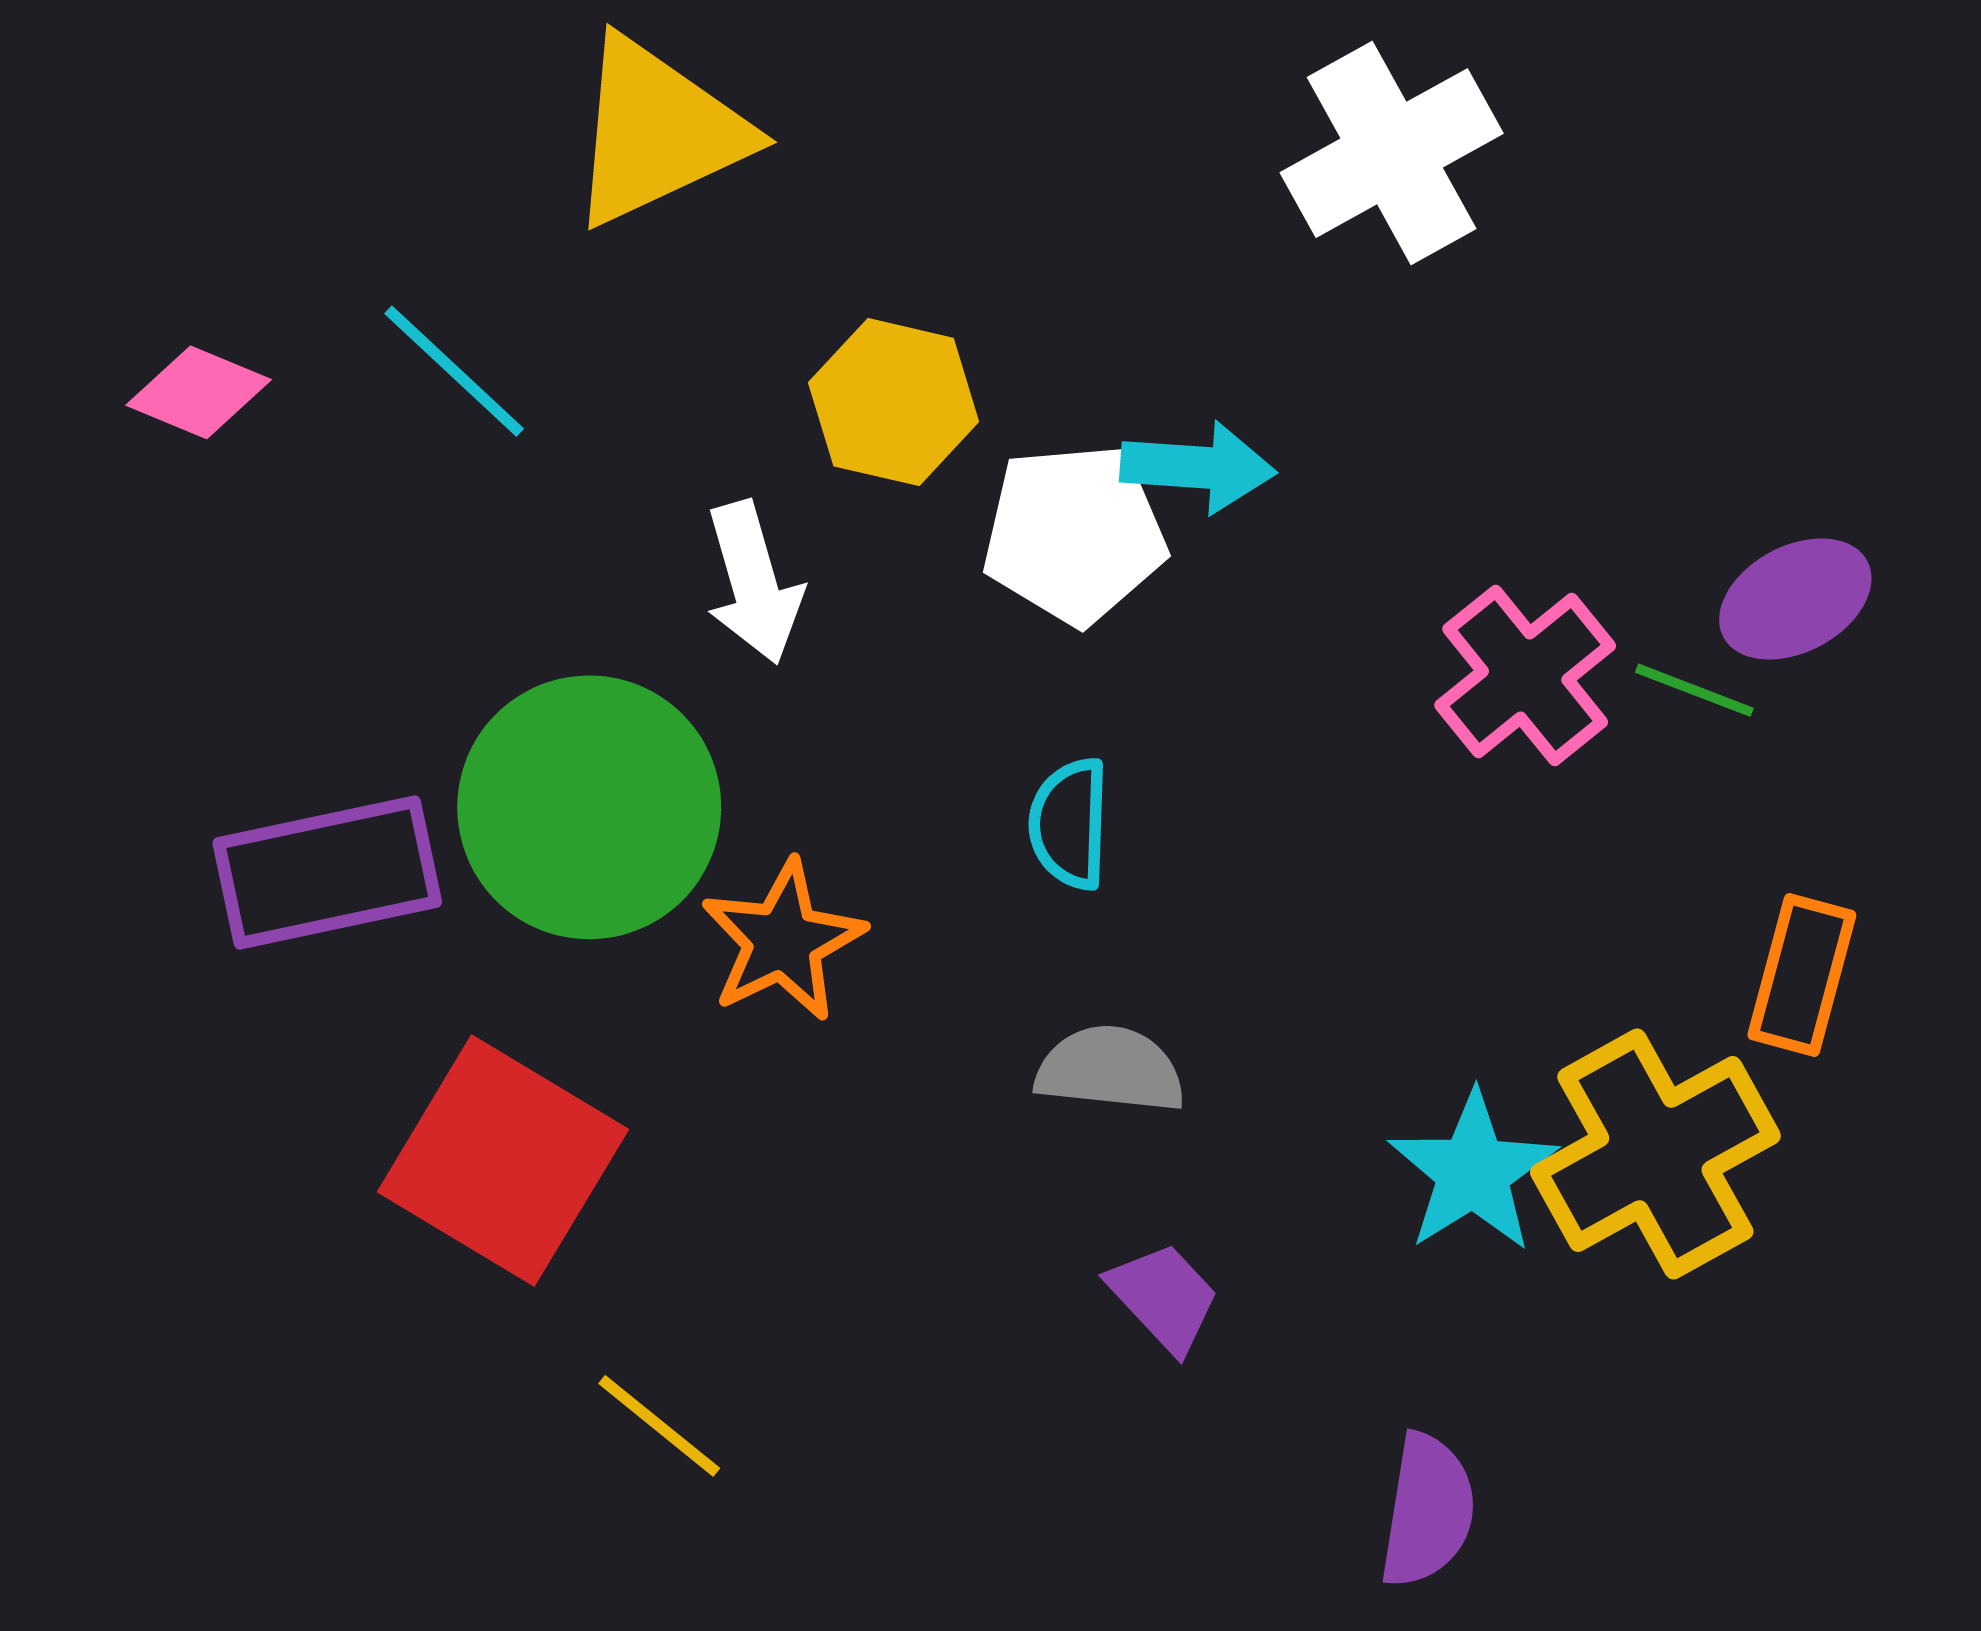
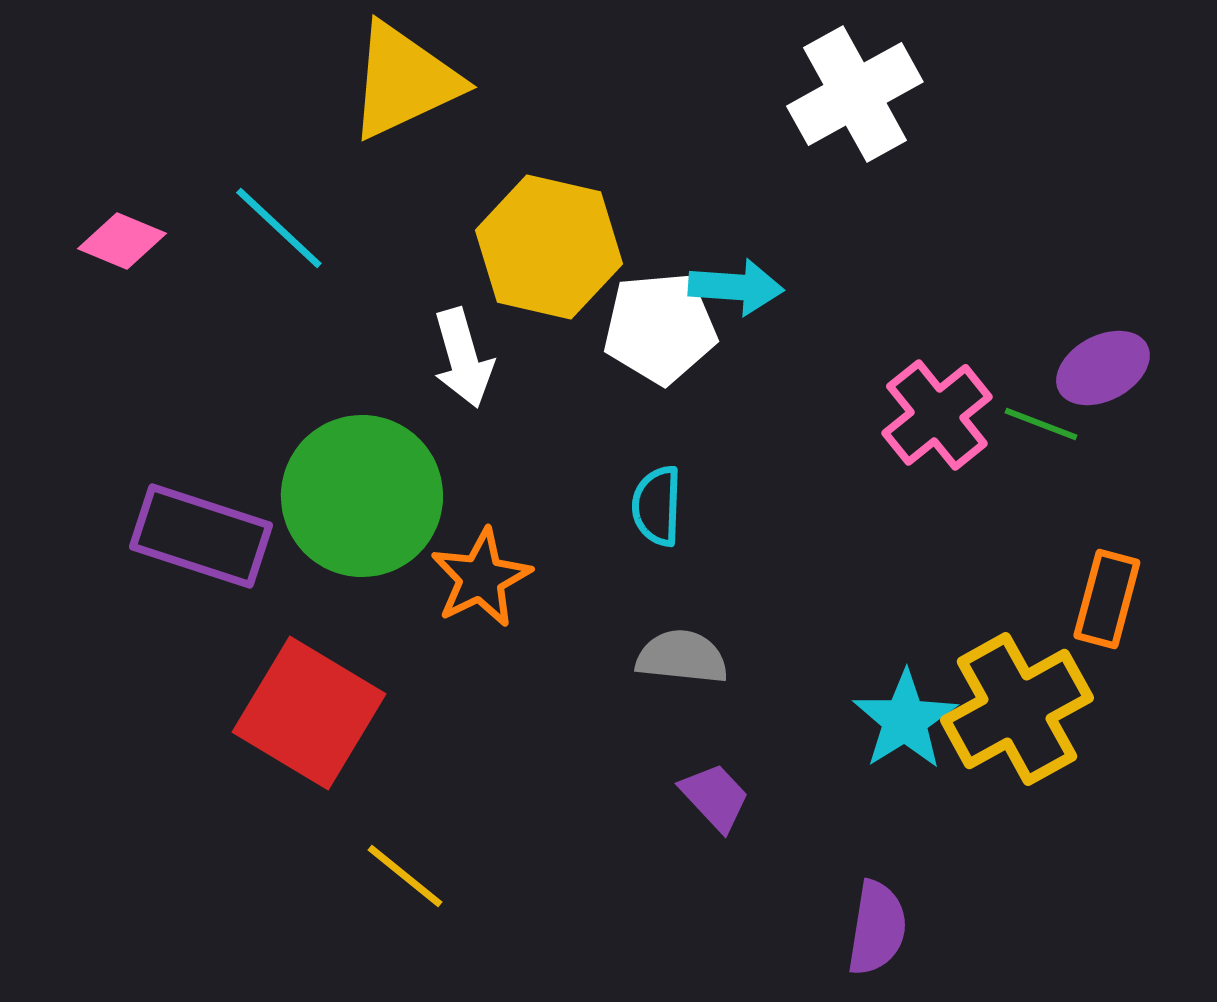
yellow hexagon: (894, 402) -> (549, 247), size x1.4
purple rectangle: (327, 872) -> (201, 536), turned 30

